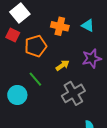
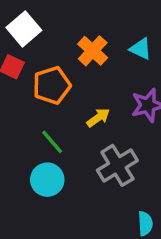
orange cross: (60, 26) -> (93, 51), turned 30
cyan circle: (17, 95) -> (47, 180), moved

